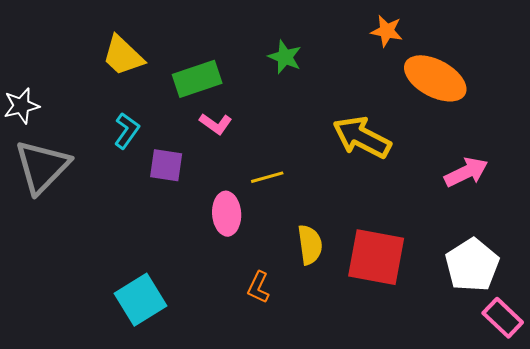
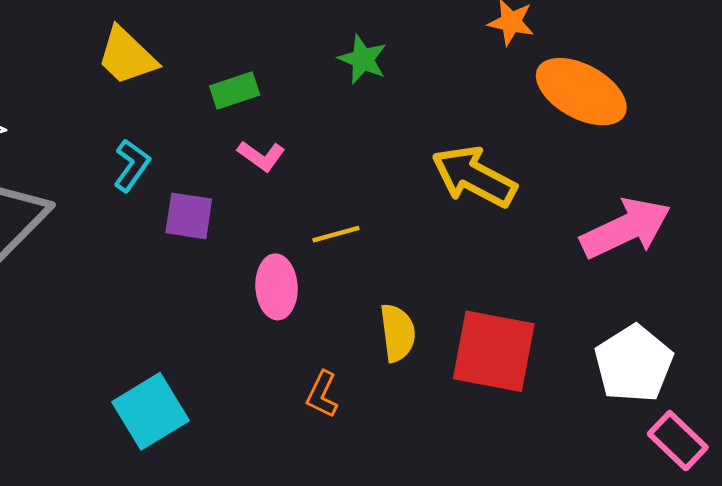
green rectangle: (197, 79) -> (235, 91), size x0.7
pink arrow: (466, 172) -> (626, 228), size x1.4

